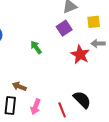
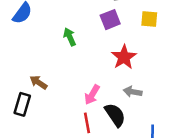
gray arrow: (98, 44) -> (133, 92), moved
pink arrow: (36, 107) -> (92, 95), moved

